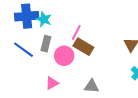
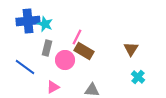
blue line: (24, 50) -> (25, 67), moved

